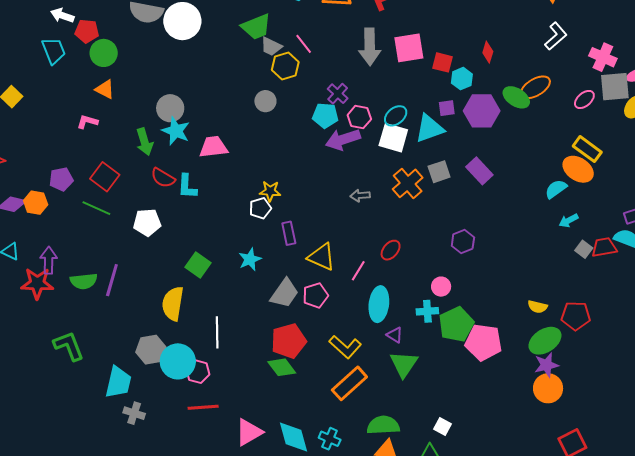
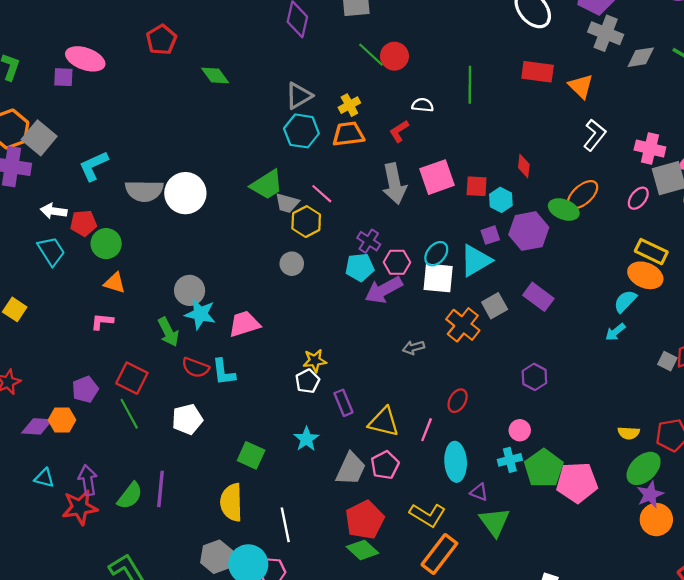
green line: (96, 208) -> (129, 414), turned 48
cyan arrow: (569, 221) -> (615, 332), moved
green semicircle: (84, 281) -> (130, 496), turned -36

